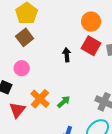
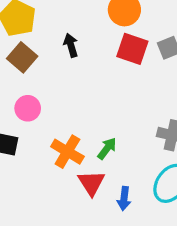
black arrow: (67, 55) -> (71, 45), moved
red triangle: (17, 110) -> (91, 183), moved

